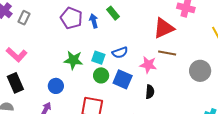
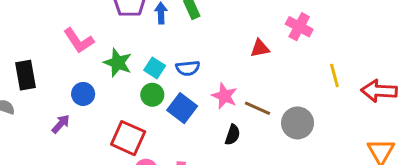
red triangle: (164, 28) -> (260, 48), size x0.6
brown line: (167, 53) -> (257, 108), moved
pink L-shape: (17, 55) -> (79, 41), moved
black semicircle: (150, 92) -> (233, 135), moved

